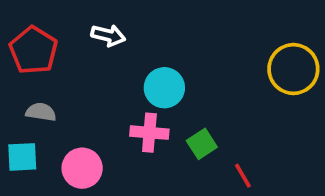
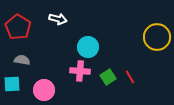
red line: (243, 176) -> (130, 77), moved

